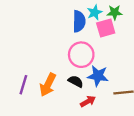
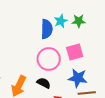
pink square: (106, 28) -> (75, 52), moved
blue star: (98, 76) -> (78, 78), moved

